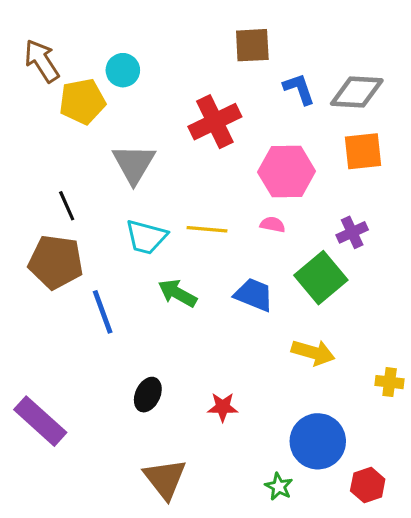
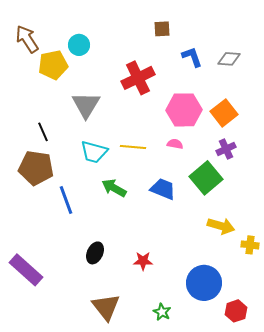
brown square: (252, 45) -> (162, 29), size x0.7
gray diamond: (357, 92) -> (229, 59), size x0.7
orange square: (363, 151) -> (224, 113), moved, turned -32
yellow arrow: (313, 352) -> (221, 226), moved
green star: (279, 487) -> (162, 312), moved

